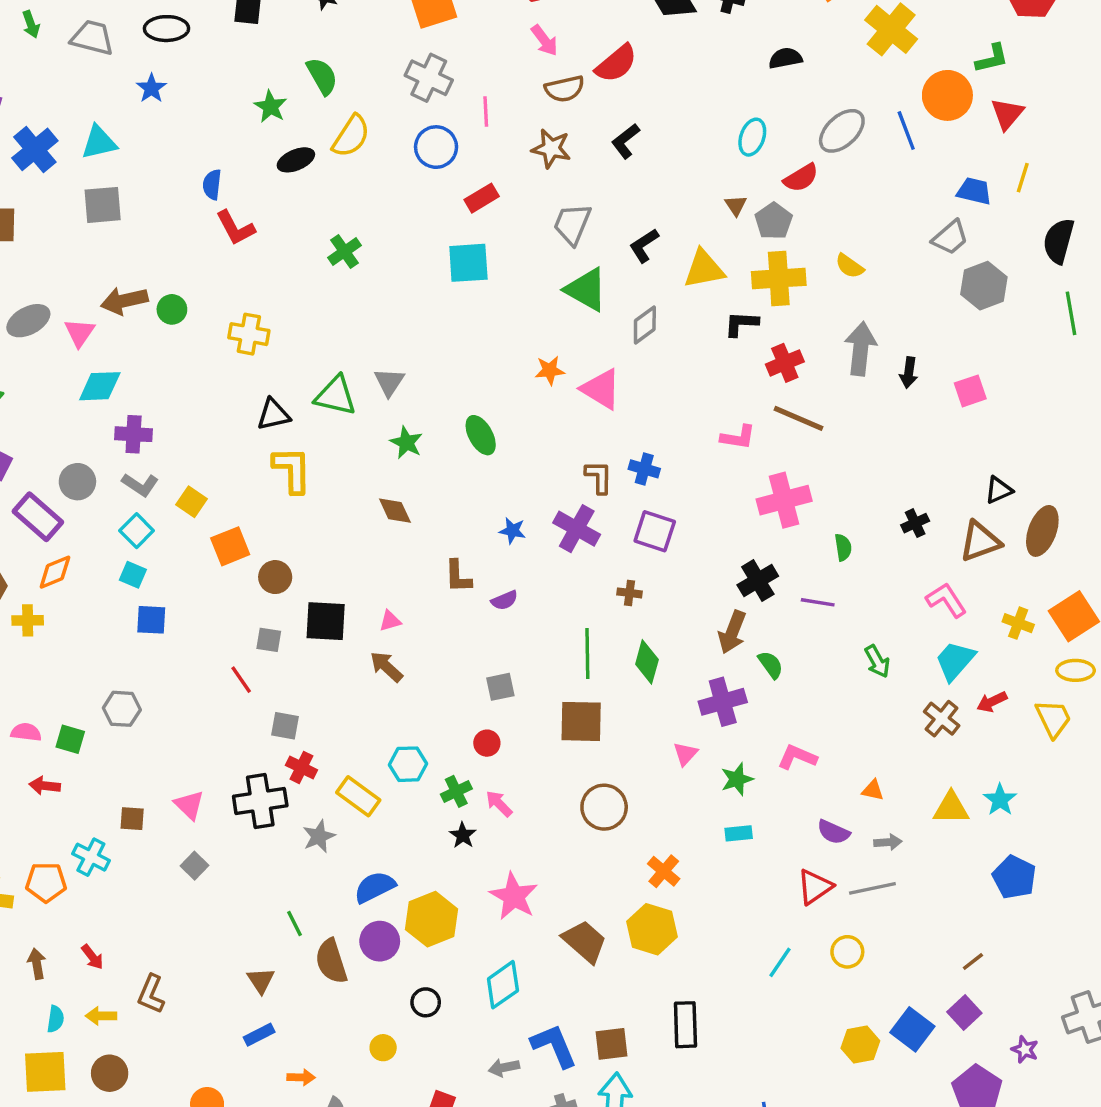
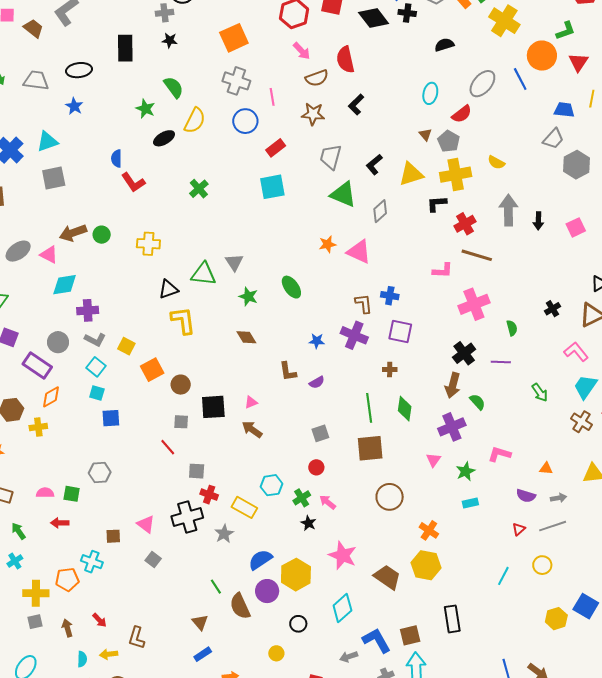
red semicircle: (616, 63) -> (345, 60), turned 124
pink triangle: (80, 333) -> (49, 255), turned -30
red triangle: (815, 887) -> (519, 529), size x0.6

